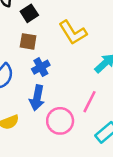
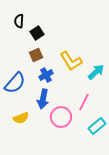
yellow L-shape: (73, 33) -> (71, 61), moved
brown square: (28, 41) -> (36, 55), turned -32

